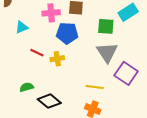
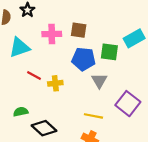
cyan triangle: (22, 27) -> (19, 47), size x1.5
blue pentagon: (67, 33) -> (84, 59), moved
gray triangle: (107, 52) -> (99, 81), moved, size x0.7

